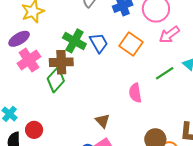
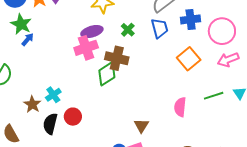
purple ellipse: (19, 39) -> (92, 32), moved
green cross: (74, 41) -> (128, 30), moved, size x0.6
blue trapezoid: (99, 43) -> (160, 28), moved

